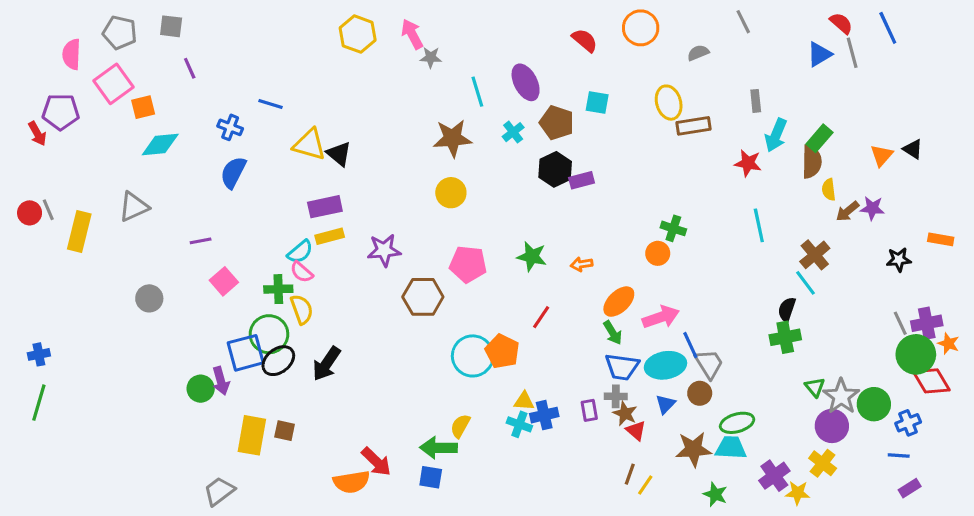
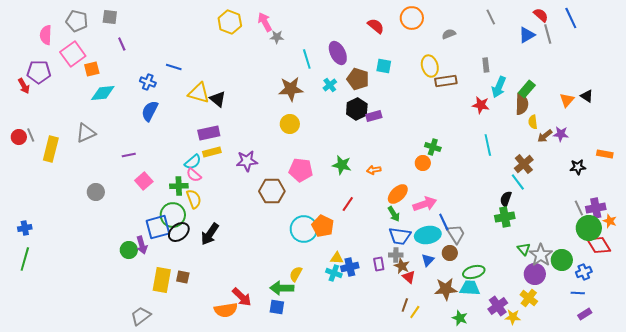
gray line: (743, 22) -> (491, 17), moved

